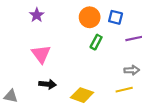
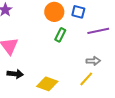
yellow line: (124, 90) -> (86, 79), turned -35

